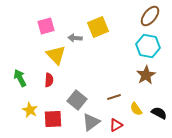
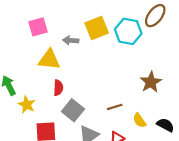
cyan hexagon: (148, 46) -> (128, 31), moved
yellow triangle: (56, 55) -> (49, 60), turned -40
red semicircle: (49, 80) -> (58, 88), moved
yellow star: (30, 110) -> (27, 105), moved

